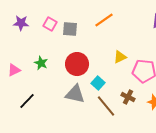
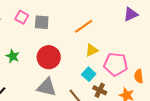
orange line: (104, 20) -> (84, 26), moved
cyan square: (98, 83) -> (89, 74), moved

